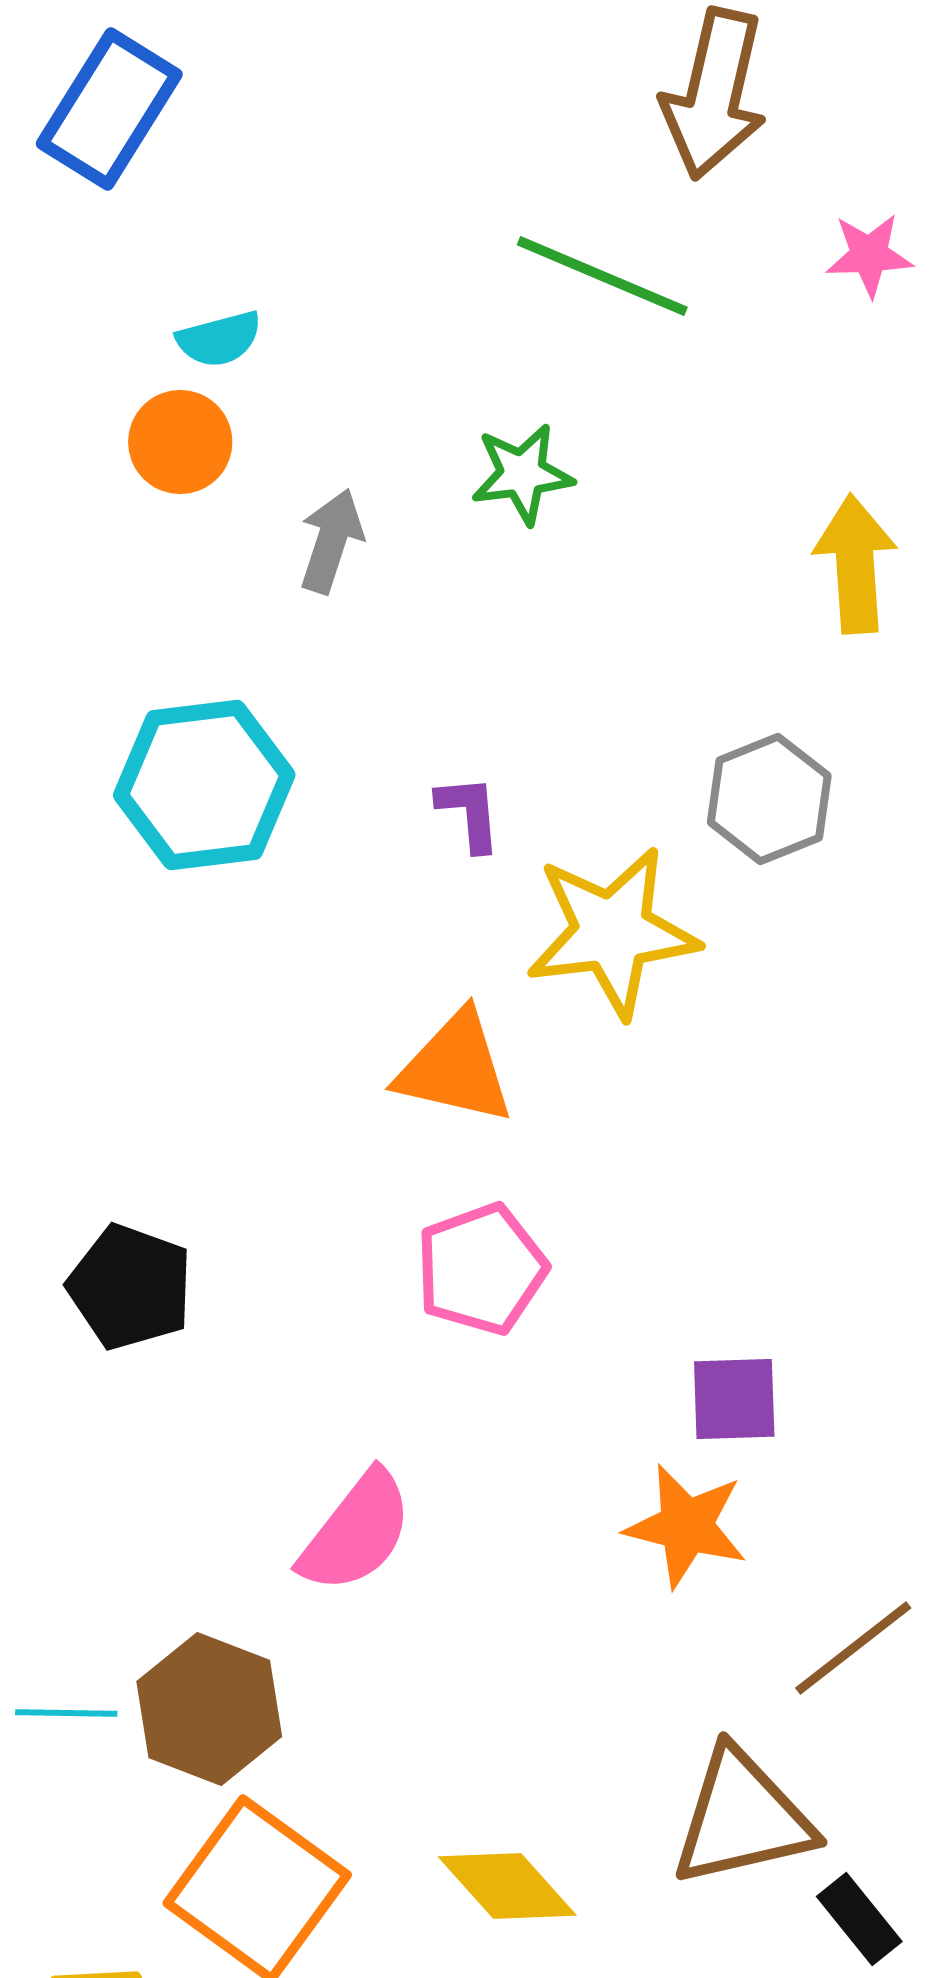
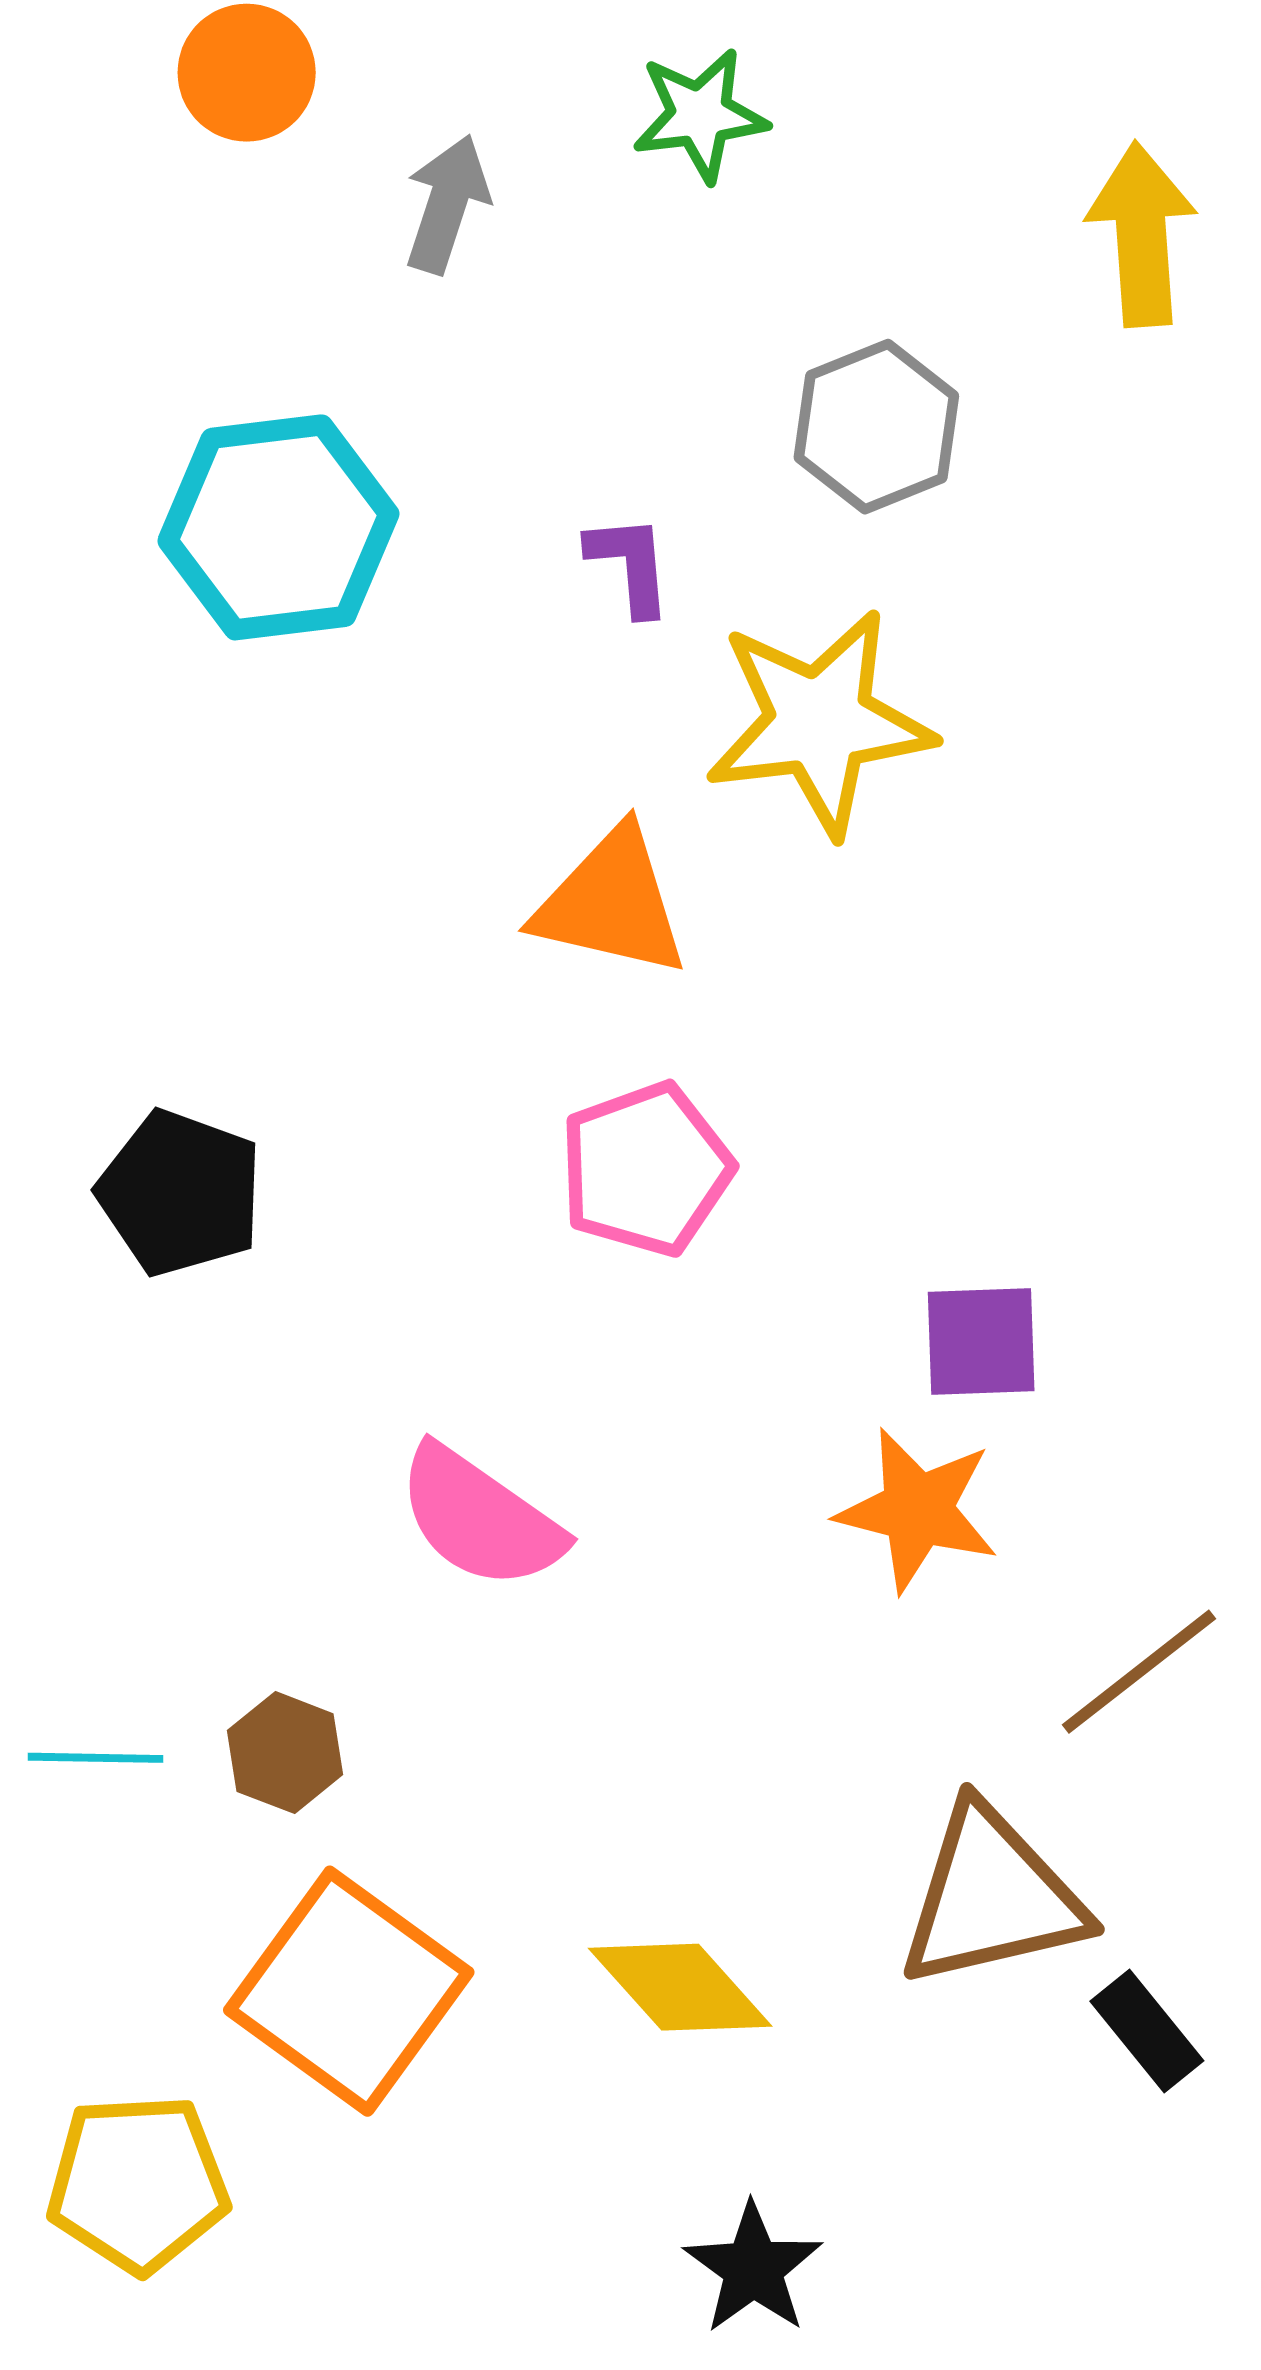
gray hexagon: (769, 799) -> (876, 427), moved
pink semicircle: (356, 1532) -> (480, 1518), turned 87
brown hexagon: (209, 1709) -> (285, 1753), size x0.6

